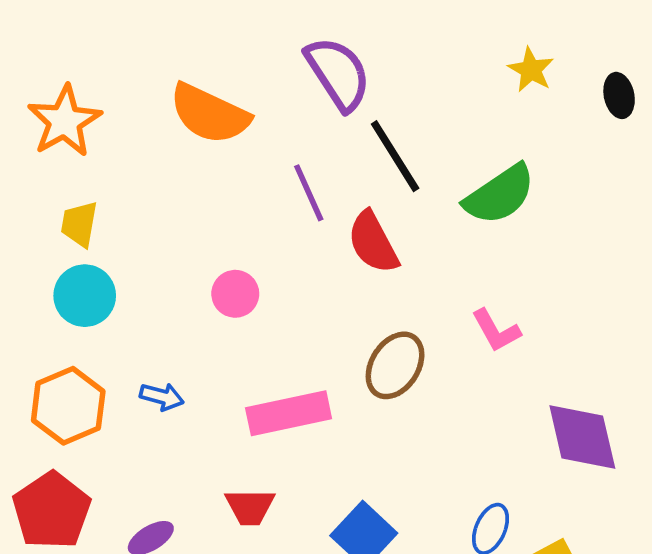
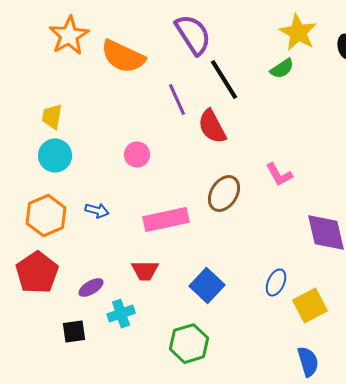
yellow star: (531, 70) -> (298, 33), size x1.5
orange star: (64, 121) -> (69, 36), moved
green semicircle: (500, 195) -> (282, 69), moved, size x0.6

